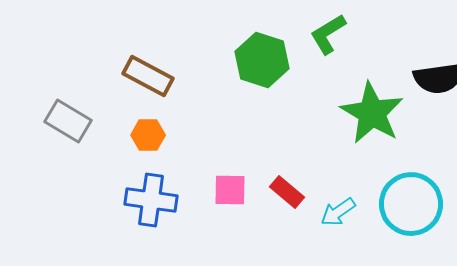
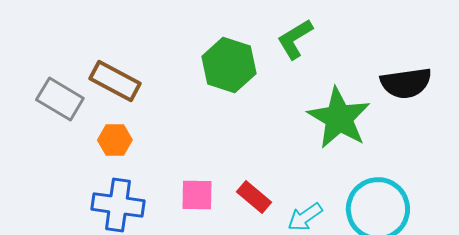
gray rectangle: (68, 121) -> (60, 99), moved

